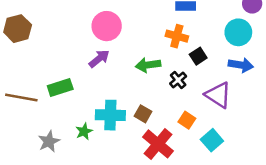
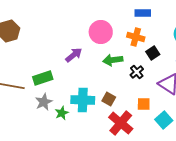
pink circle: (107, 26) -> (101, 32), moved
orange square: (187, 120) -> (144, 104), turned -32
gray star: (49, 141) -> (44, 102), moved

